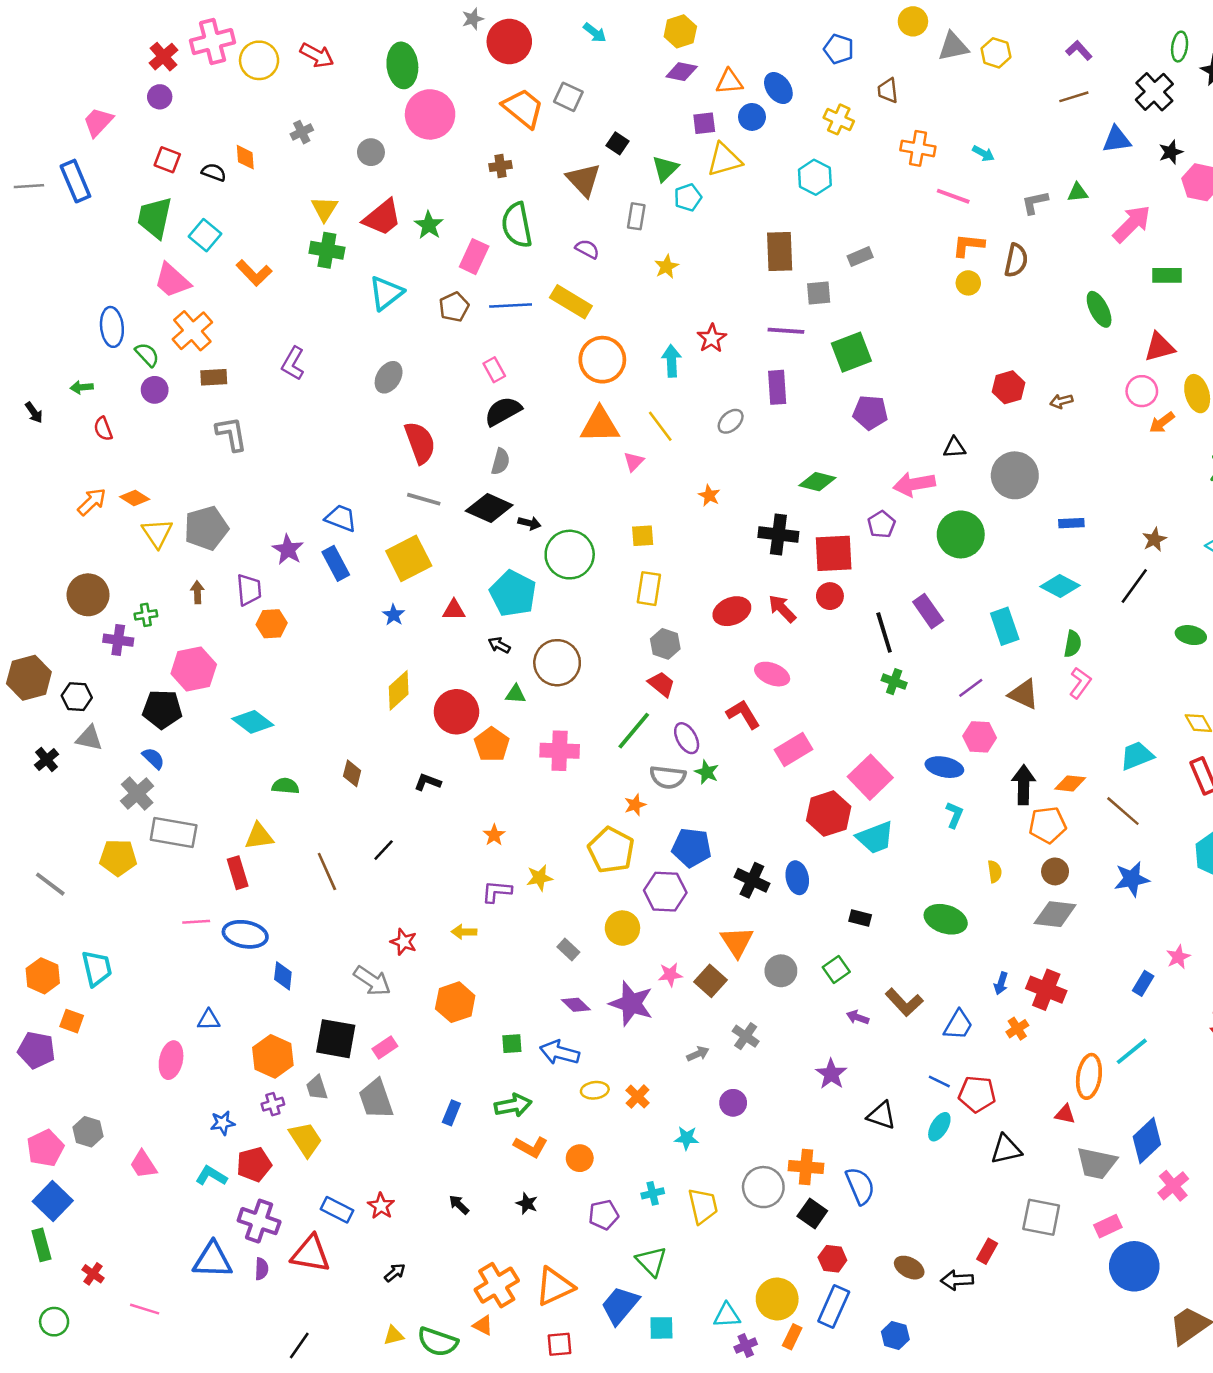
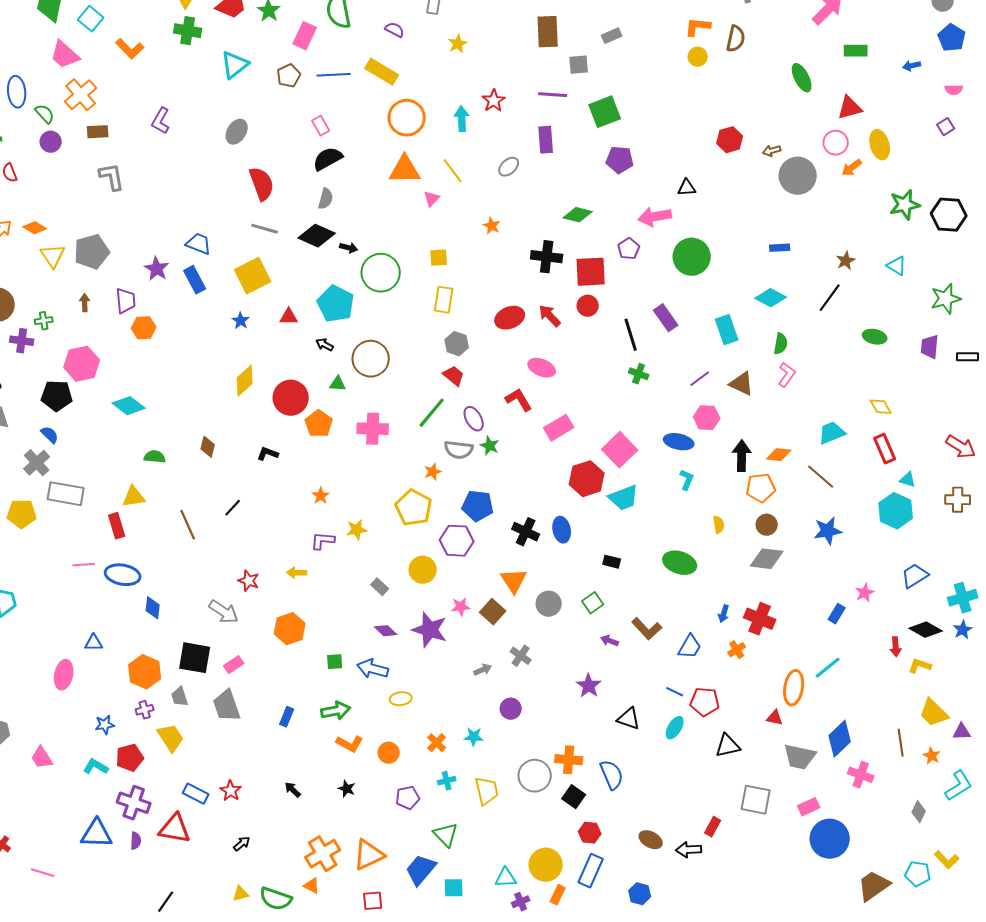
gray circle: (1015, 475) -> (798, 176), moved
orange cross: (638, 1097) -> (437, 743), moved
pink cross: (1173, 1186) -> (861, 775), turned -30

